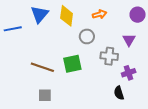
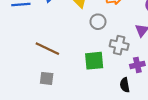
green square: (72, 64) -> (94, 61), moved

